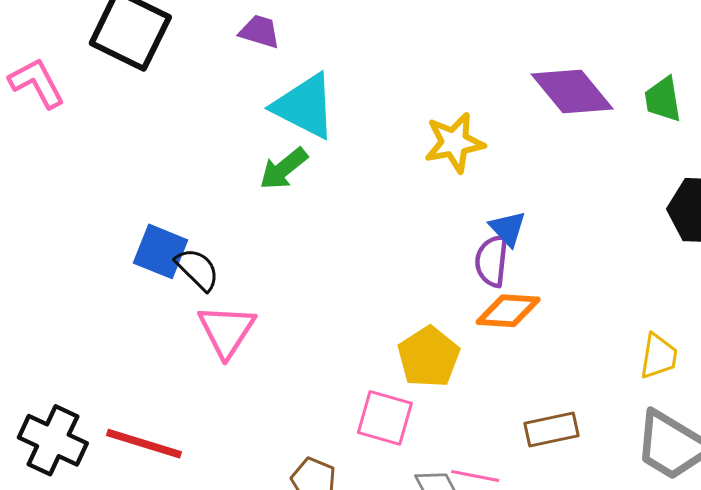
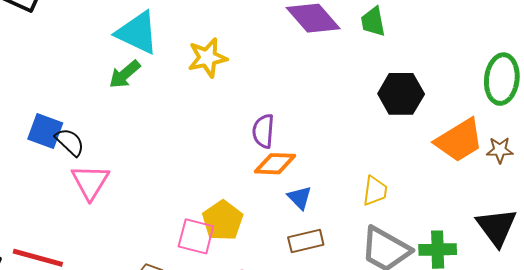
yellow star: (454, 143) -> (207, 58), moved
blue triangle: (508, 229) -> (300, 198), moved
yellow pentagon: (429, 357) -> (223, 220), moved

